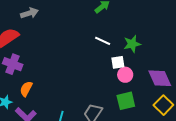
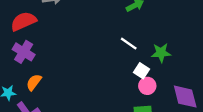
white square: (118, 62) -> (142, 71), turned 32

